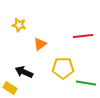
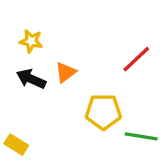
red line: (83, 36) -> (136, 59), turned -36
black arrow: (24, 72) -> (31, 79), moved

